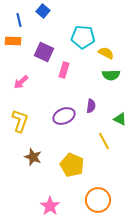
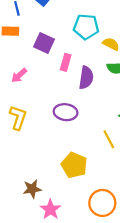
purple semicircle: (91, 106) -> (86, 78), moved, size x1.5
purple ellipse: (64, 116) -> (66, 112), turned 30
brown star: (33, 157) -> (32, 189), moved, turned -30

